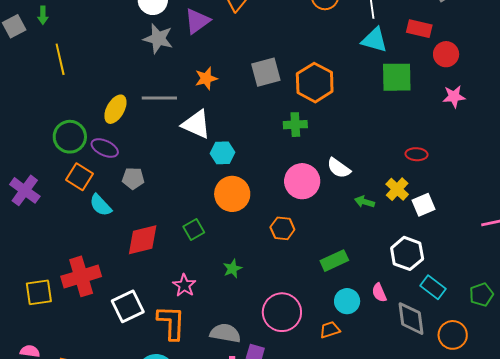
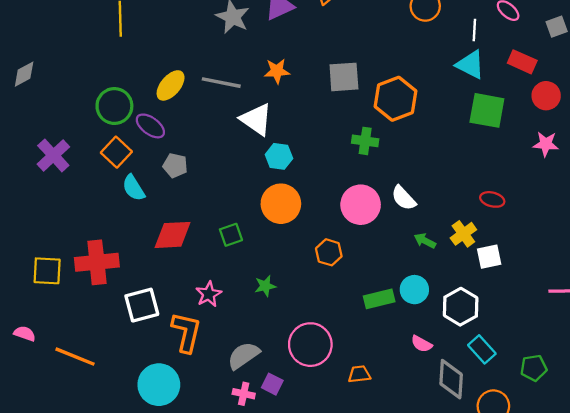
pink semicircle: (379, 293) -> (422, 344), turned -48
cyan circle: (347, 301) -> (414, 290), moved
gray semicircle: (225, 333) -> (243, 356), turned -56

